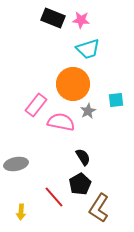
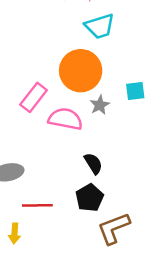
red line: (54, 197) -> (37, 205), moved, turned -50
brown L-shape: (99, 208) -> (114, 228), turned 36

